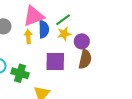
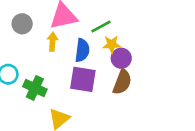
blue semicircle: (44, 29) -> (82, 50), moved
yellow star: (64, 34) -> (112, 44), moved

